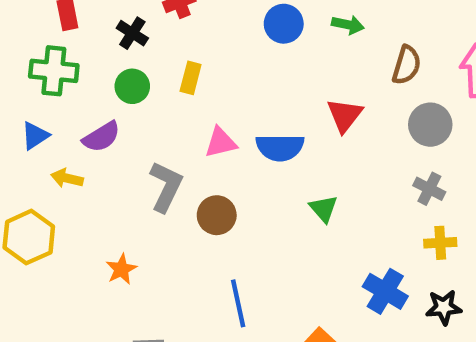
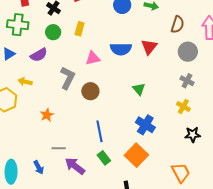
blue semicircle: (280, 147) -> (121, 49), moved
yellow arrow: (67, 178) -> (25, 82), moved
yellow cross: (440, 243) -> (183, 106), moved, turned 32
blue cross: (385, 291) -> (145, 125), moved

